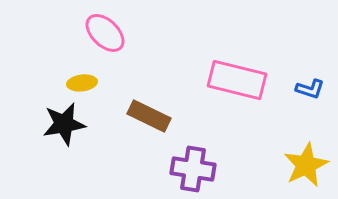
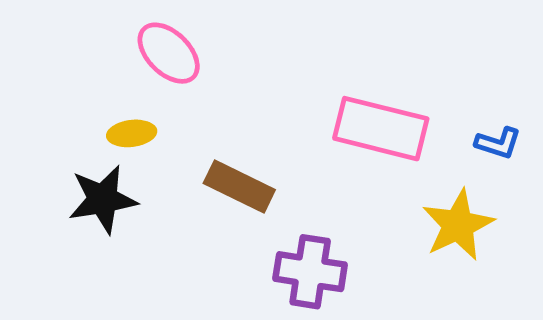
yellow star: (306, 165) -> (458, 225), moved

